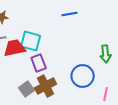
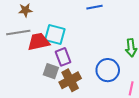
gray square: (27, 89) -> (51, 71), moved, turned -35

